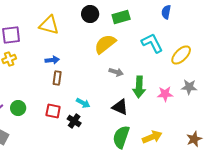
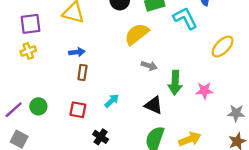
cyan L-shape: (152, 43) -> (185, 18), moved
gray star: (189, 87) -> (236, 113), moved
cyan arrow: (83, 103) -> (112, 101), turned -72
black cross: (74, 121) -> (101, 137), moved

